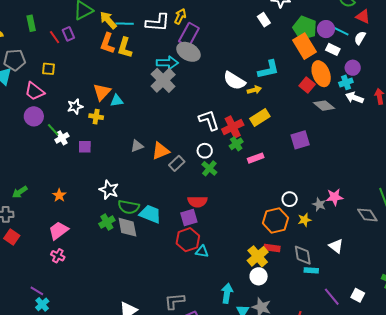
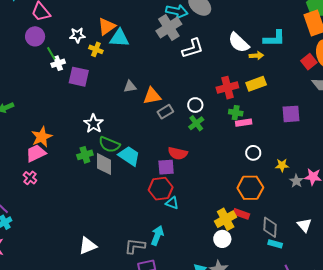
cyan triangle: (117, 101) -> (119, 38), size x1.5
white L-shape: (209, 120) -> (193, 48), moved, turned 80
green cross: (236, 144) -> (236, 113), moved, turned 32
purple square: (85, 147) -> (79, 77), size x1.5
orange star: (59, 195) -> (42, 137), moved, size x1.5
white circle: (290, 199) -> (253, 153), moved
yellow star: (305, 220) -> (282, 165), moved
cyan arrow: (227, 293) -> (157, 236), moved

